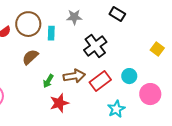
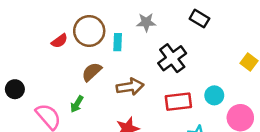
brown arrow: (74, 76) -> (130, 87), moved
green arrow: (48, 81) -> (77, 104), moved
red rectangle: (100, 81) -> (178, 102), turned 30

